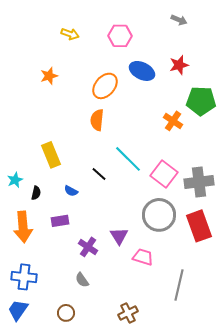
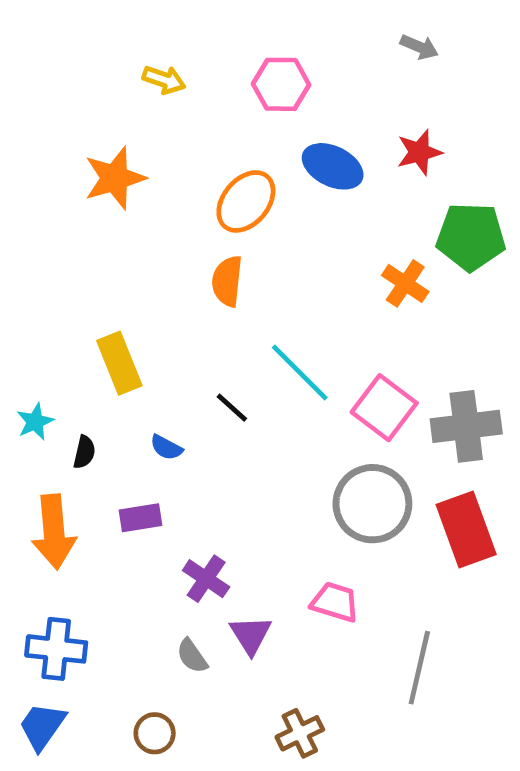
orange star: (49, 76) -> (115, 178), size x1.5
purple triangle: (119, 236) -> (251, 635), moved

